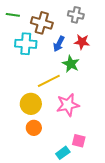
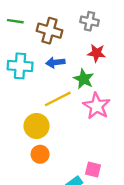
cyan cross: (26, 44) -> (20, 66), moved
blue arrow: (59, 44) -> (55, 62), moved, turned 56
pink star: (68, 105) -> (97, 106), moved, turned -30

